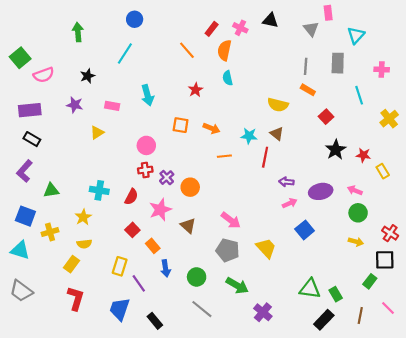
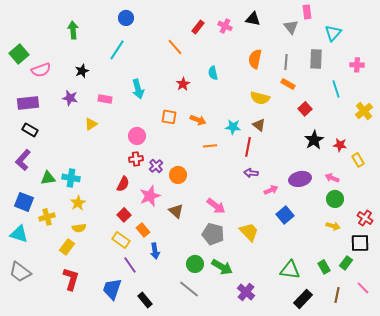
orange semicircle: (224, 50) -> (255, 59), moved
purple arrow: (286, 182) -> (251, 173), moved
cyan cross: (99, 190) -> (71, 178), moved
yellow rectangle: (120, 266) -> (121, 240), moved, turned -72
green circle: (197, 277) -> (195, 264), moved
green rectangle: (336, 294) -> (324, 267), moved

